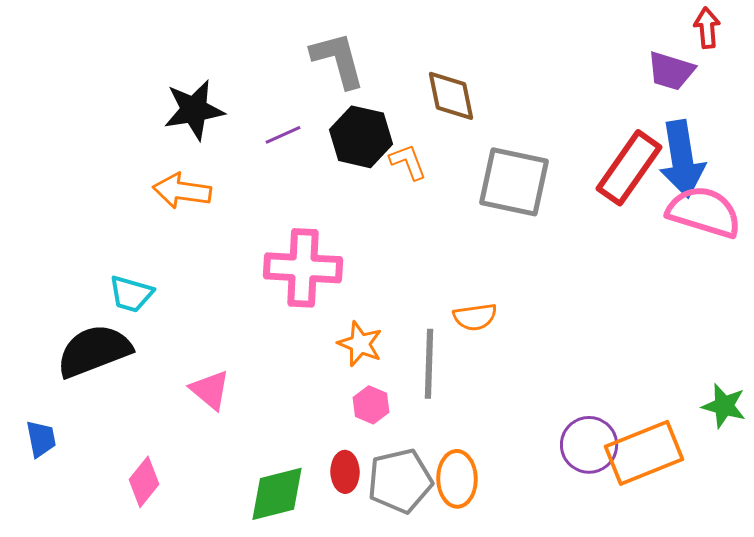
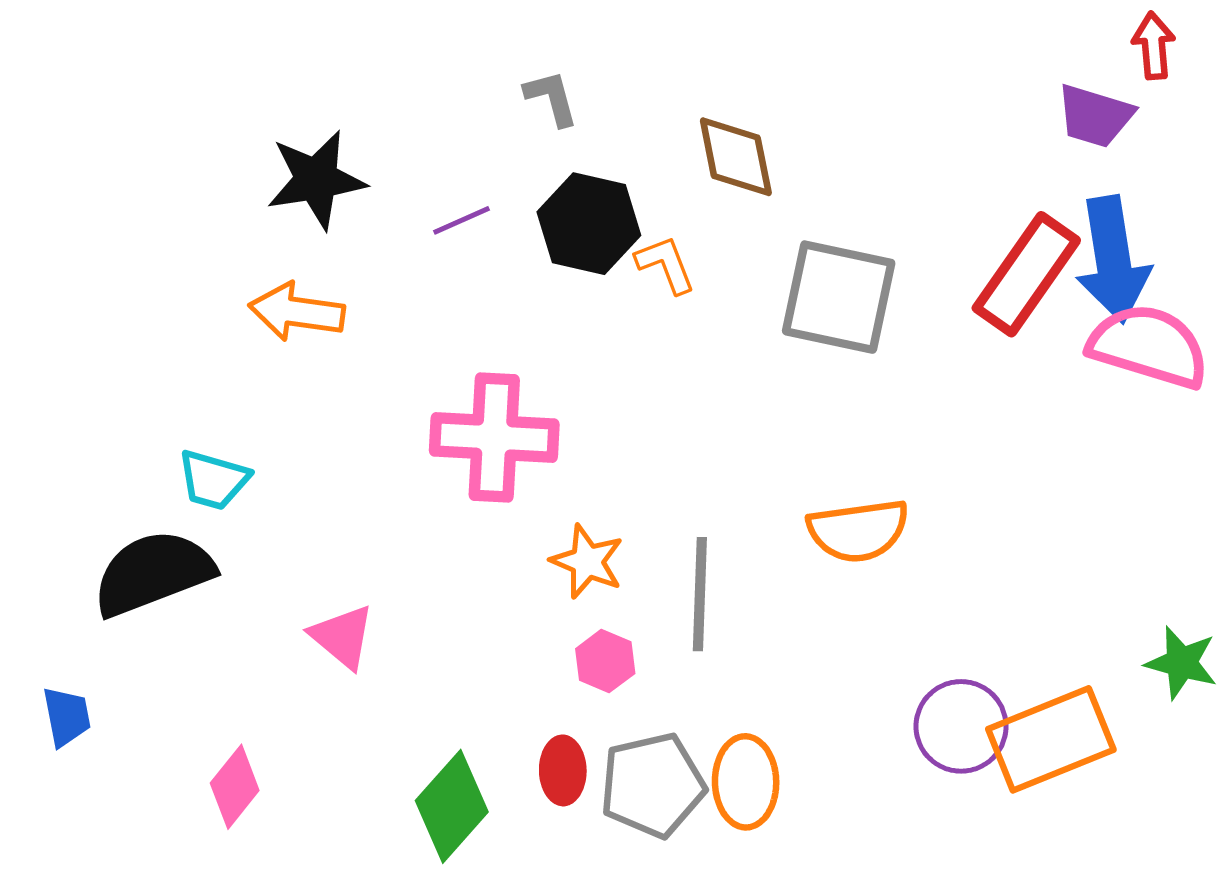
gray L-shape: (338, 60) -> (551, 98), size x0.6
orange semicircle: (475, 317) -> (858, 530), moved, size x1.4
green diamond: (277, 494) -> (452, 806), turned -34

